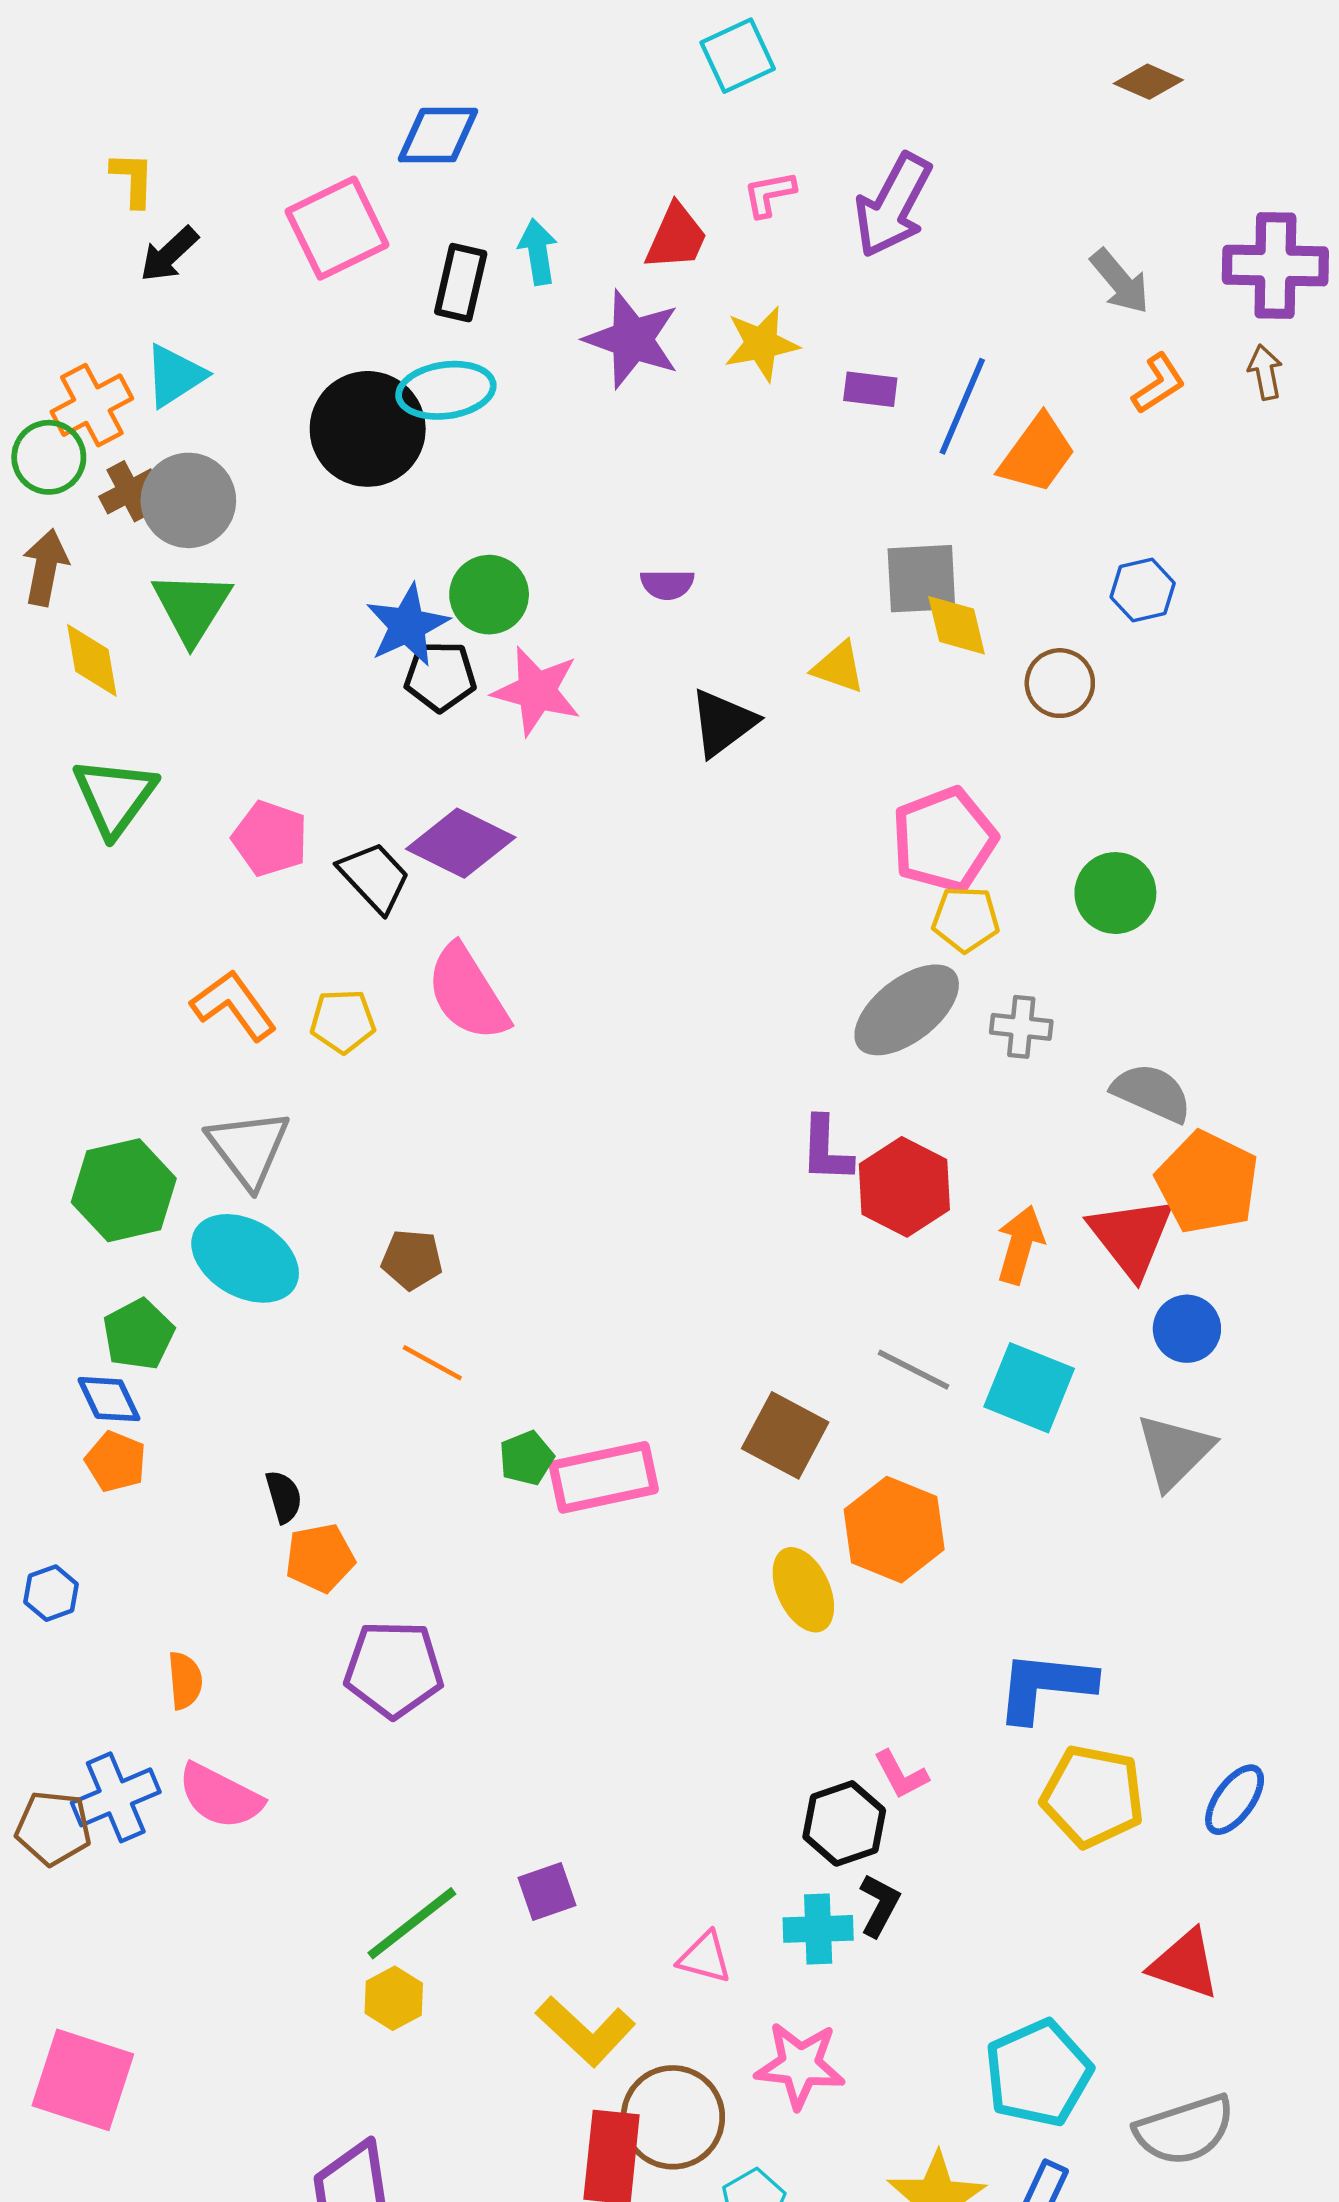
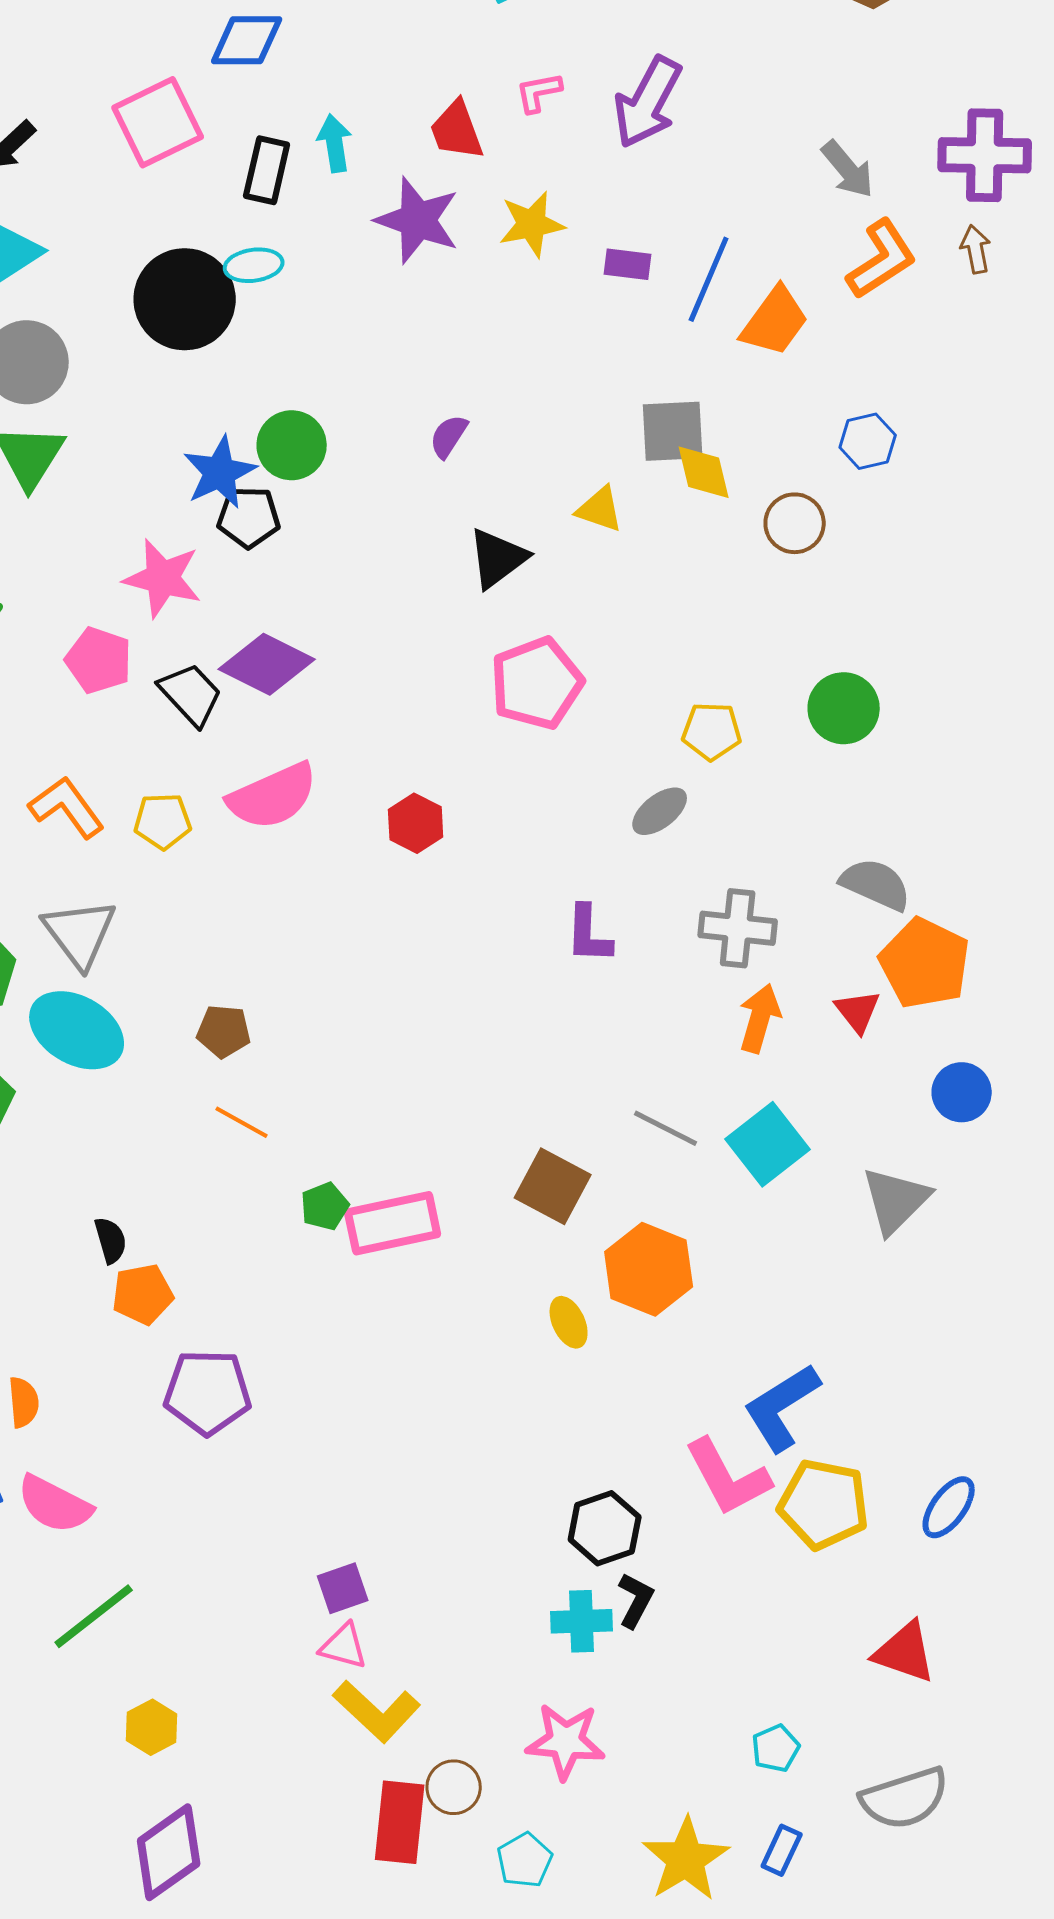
red trapezoid: (676, 237) -> (457, 130), turned 136
orange L-shape: (1159, 384) -> (882, 259), size x1.5
cyan ellipse: (446, 390) -> (254, 265), size x0.7
purple semicircle: (667, 584) -> (449, 436), turned 123
pink star: (537, 691) -> (163, 578), moved
pink pentagon: (944, 840) -> (537, 683), moved
pink semicircle: (468, 993) -> (273, 796), turned -82
gray ellipse: (907, 1010) -> (660, 811), size x0.6
gray cross: (1021, 1027) -> (738, 928), moved, size x1.4
red hexagon: (904, 1187) -> (416, 823), moved, size x0.7
red triangle: (1131, 1237) -> (858, 1011), size x0.6
blue circle: (1187, 1329) -> (962, 1092), moved
cyan square: (1029, 1388) -> (768, 1144), turned 30
yellow ellipse: (803, 1590) -> (569, 1322), size x0.7
blue L-shape: (1045, 1686) -> (782, 1407), turned -38
pink L-shape: (901, 1775) -> (728, 1477), moved, size x1.8
green line: (412, 1923) -> (94, 1616), moved
pink triangle: (705, 1957) -> (344, 1646), moved
yellow hexagon: (394, 1998) -> (152, 1727), moved
cyan pentagon: (1038, 2073) -> (776, 1748), size x0.5
brown circle: (673, 2117) -> (454, 1787), size x0.6

